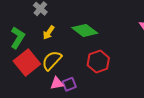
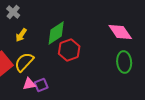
green diamond: (85, 30) -> (56, 33), turned -70
red hexagon: (98, 61) -> (69, 50), moved

